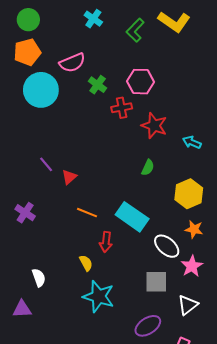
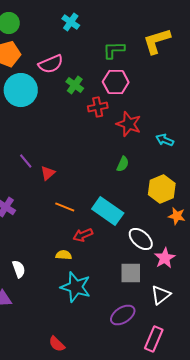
yellow L-shape: (174, 22) -> (157, 41), moved, turned 128
green L-shape: (135, 30) -> (114, 50), moved, turned 45
orange star: (194, 229) -> (177, 216), moved
red arrow: (106, 242) -> (83, 235), turned 60
yellow semicircle: (86, 263) -> (64, 255), turned -56

